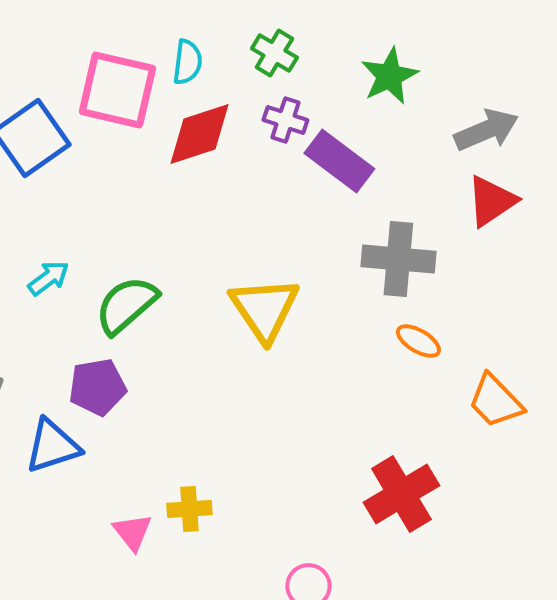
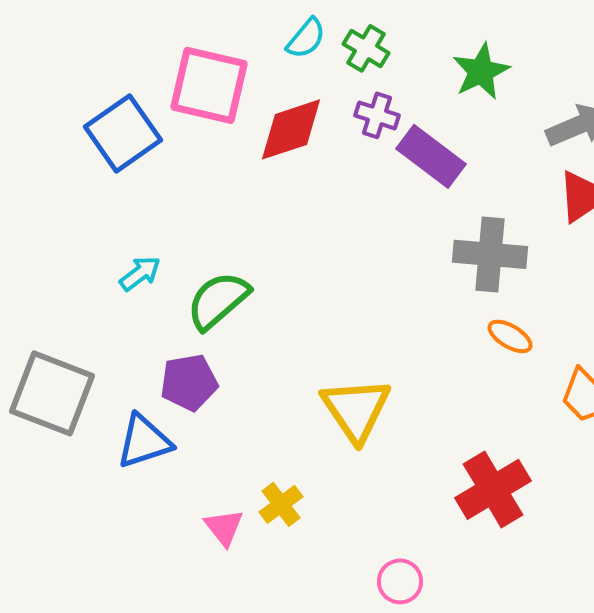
cyan semicircle: (187, 62) -> (306, 38), moved, turned 33
yellow triangle: (264, 309) -> (356, 409), moved
yellow cross: (189, 509) -> (281, 504), turned -33

